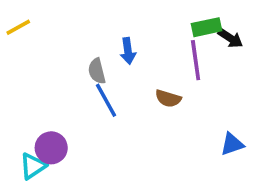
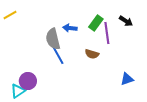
green rectangle: (207, 27) -> (96, 23), moved, turned -42
blue arrow: (128, 51) -> (70, 28), turned 104
gray semicircle: (97, 71) -> (53, 39), size x1.5

